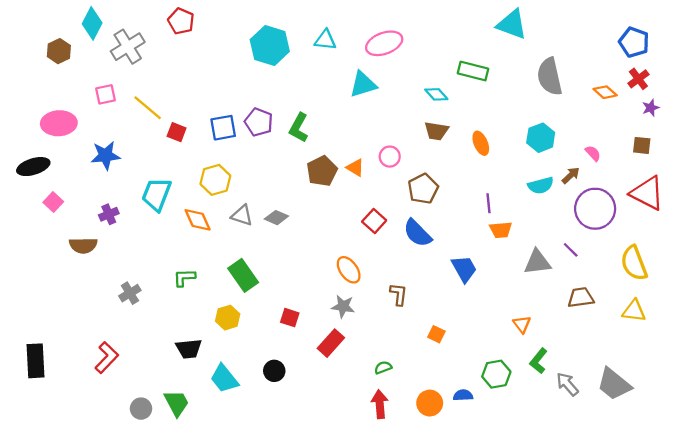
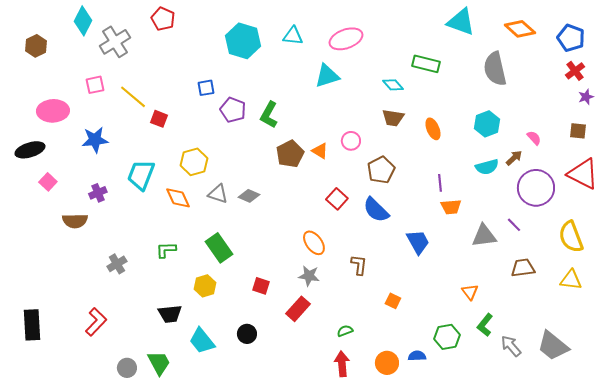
brown hexagon: (59, 51) -> (36, 46), moved
orange diamond: (605, 92) -> (520, 29), moved, size x1.4
blue square: (223, 128) -> (206, 88), moved, size x0.7

